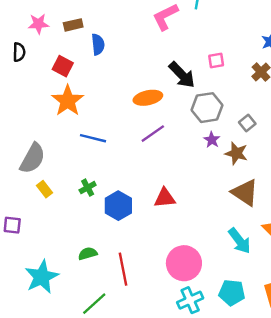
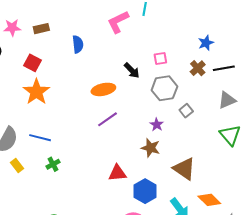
blue semicircle: (98, 44) -> (78, 44), moved
black arrow: (182, 75) -> (132, 70), size x0.7
gray hexagon: (207, 108) -> (164, 88), moved
blue line: (93, 138) -> (40, 138), moved
brown star: (236, 153) -> (150, 148), moved
blue hexagon: (118, 206) -> (145, 191), moved

